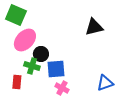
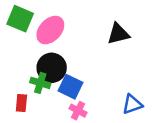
pink ellipse: (25, 40) -> (50, 30), moved
black circle: (41, 54) -> (52, 68), size x1.5
blue square: (56, 69) -> (71, 87), turned 30

